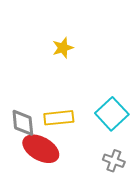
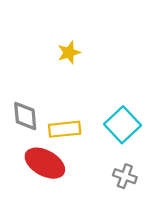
gray diamond: (23, 123) -> (25, 116), moved

